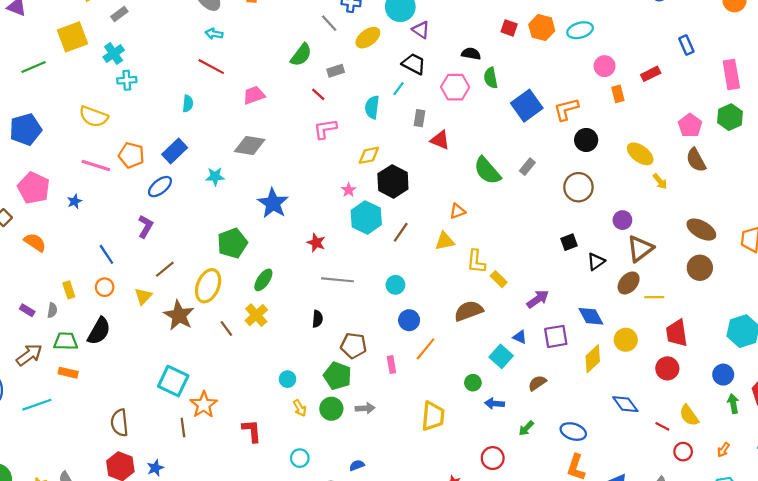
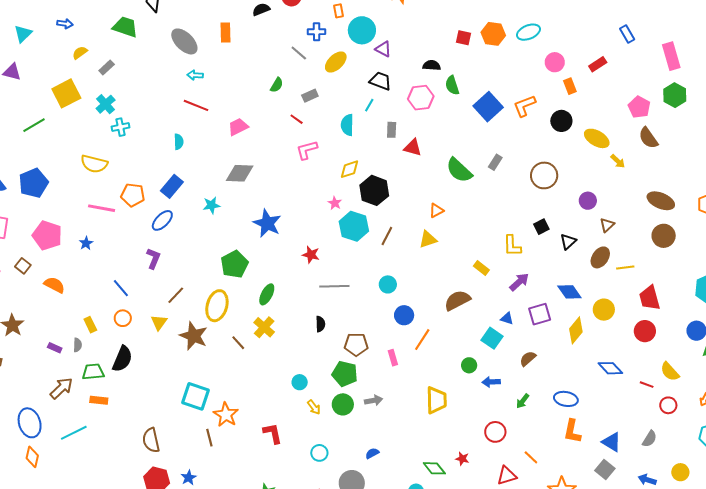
green semicircle: (301, 55) -> (277, 85), size x0.7
black circle: (586, 140) -> (561, 121), moved
brown triangle: (640, 249) -> (607, 225), size x0.6
yellow L-shape: (476, 262) -> (512, 246), moved

